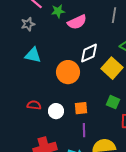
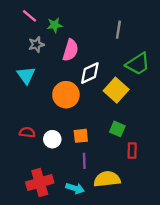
pink semicircle: (77, 22) -> (71, 50), moved, turned -48
gray star: (28, 24) -> (36, 44), moved
cyan triangle: (33, 55) -> (26, 75), turned 42

